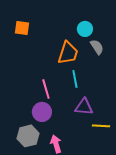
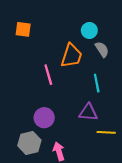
cyan line: (75, 79) -> (97, 83), moved
pink line: (46, 89) -> (48, 75), moved

